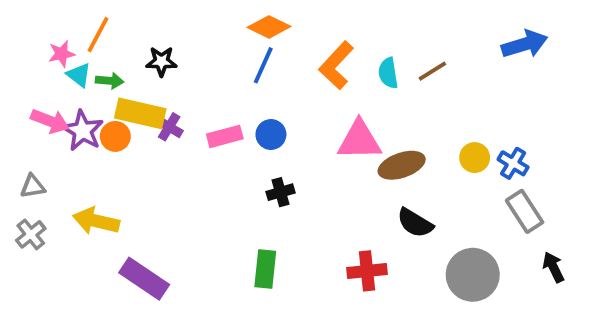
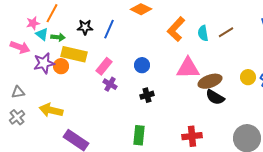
blue line: (263, 65) -> (109, 29), moved
pink arrow: (50, 121) -> (20, 47), moved
purple cross: (169, 127) -> (110, 84), moved
purple star: (83, 131) -> (44, 63), turned 30
pink rectangle: (225, 136) -> (104, 66), moved, turned -36
black semicircle: (415, 223) -> (215, 97), moved

